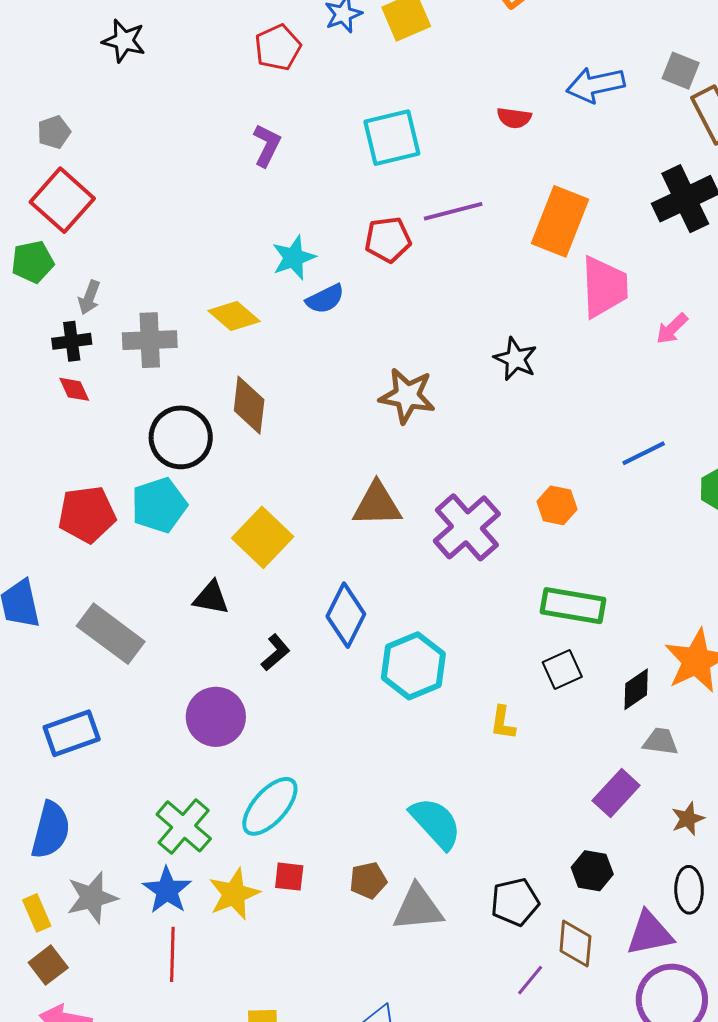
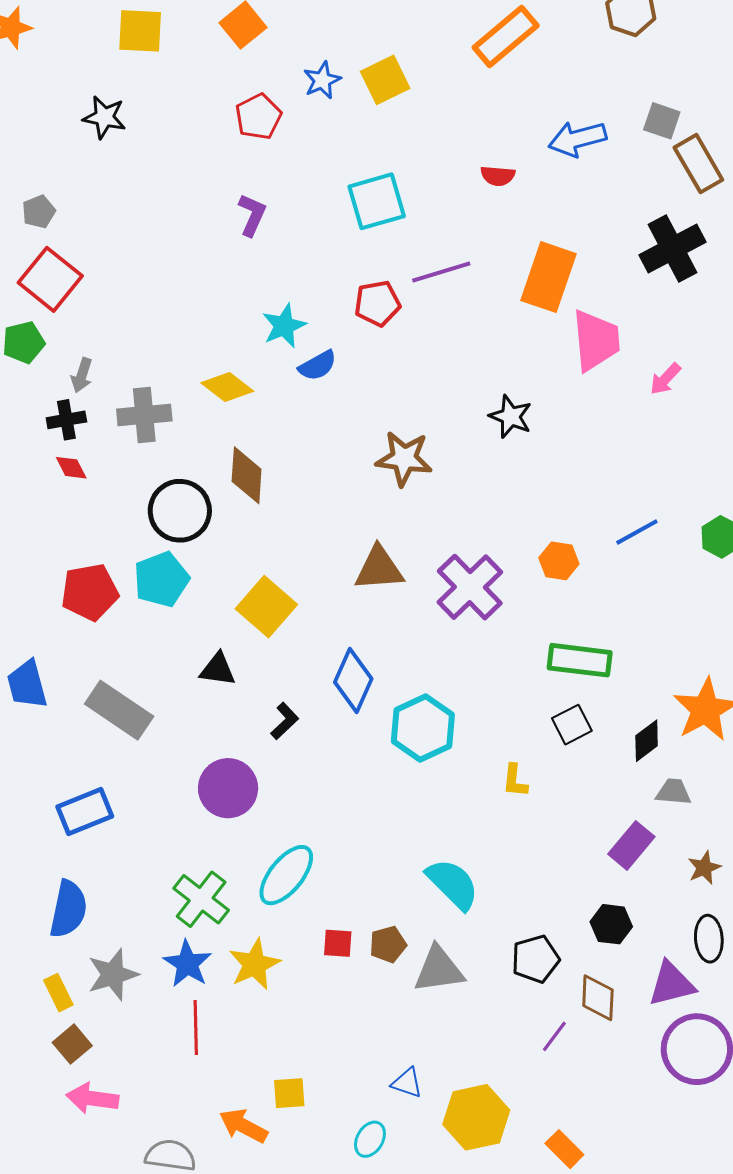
blue line: (644, 453) -> (637, 532), moved
red square: (289, 877) -> (338, 943), moved

